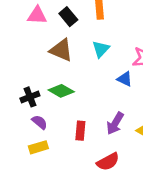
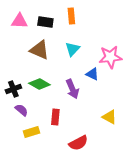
black rectangle: (68, 17) -> (45, 22), turned -42
purple arrow: (115, 123) -> (72, 89), moved, turned -54
yellow rectangle: (38, 147) -> (31, 132), moved

